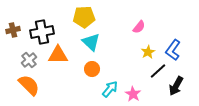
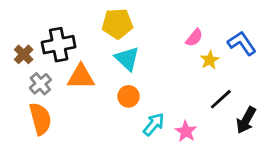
brown cross: (13, 30) -> (24, 54), moved, turned -32
blue L-shape: (173, 50) -> (242, 43), moved, turned 110
yellow star: (148, 52) -> (210, 60), moved
orange semicircle: (29, 85) -> (40, 119), turned 30

